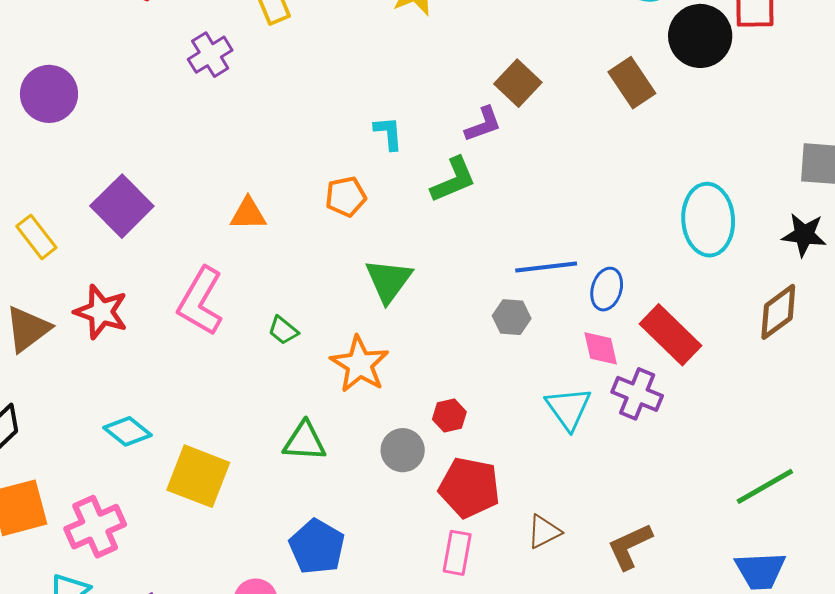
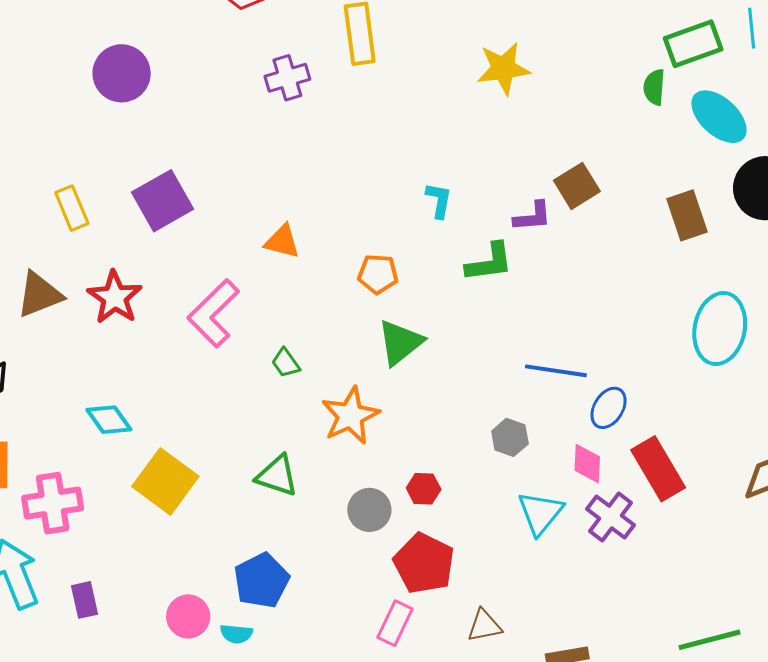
orange pentagon: (346, 197) -> (378, 274), moved
cyan ellipse: (708, 220) -> (720, 329), moved
gray hexagon: (512, 317) -> (510, 437), moved

